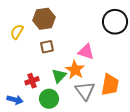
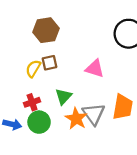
yellow semicircle: (17, 32) -> (33, 69), moved
orange star: (75, 70) -> (76, 119), moved
green circle: (49, 99) -> (39, 122), moved

